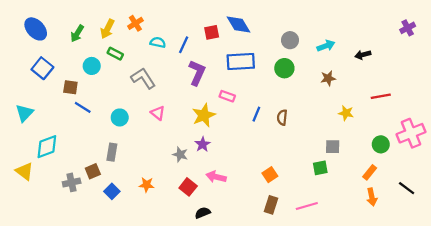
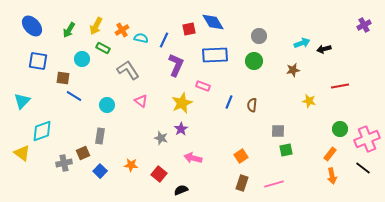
orange cross: (135, 23) -> (122, 30), moved
cyan arrow: (326, 46) -> (302, 43), moved
blue square: (42, 68) -> (38, 61), turned -30
pink cross: (411, 133) -> (367, 139), moved
gray square: (333, 147) -> (278, 131), moved
red square: (188, 187) -> (159, 174), moved

